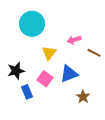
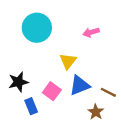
pink arrow: (74, 40) -> (91, 32), moved
yellow triangle: (49, 53) -> (68, 61), moved
brown line: (94, 53) -> (108, 92), moved

